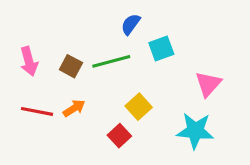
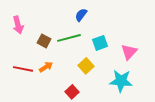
cyan square: (161, 48) -> (100, 43), moved
pink arrow: (29, 61) -> (18, 25), moved
red square: (119, 136) -> (72, 92), moved

